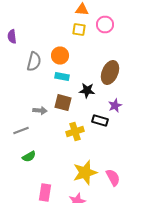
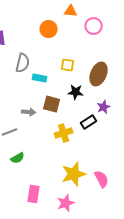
yellow square: (79, 30) -> (68, 65), moved
orange circle: (60, 56) -> (49, 29), moved
cyan rectangle: (62, 76) -> (40, 78), moved
black rectangle: (100, 120) -> (89, 122), turned -49

